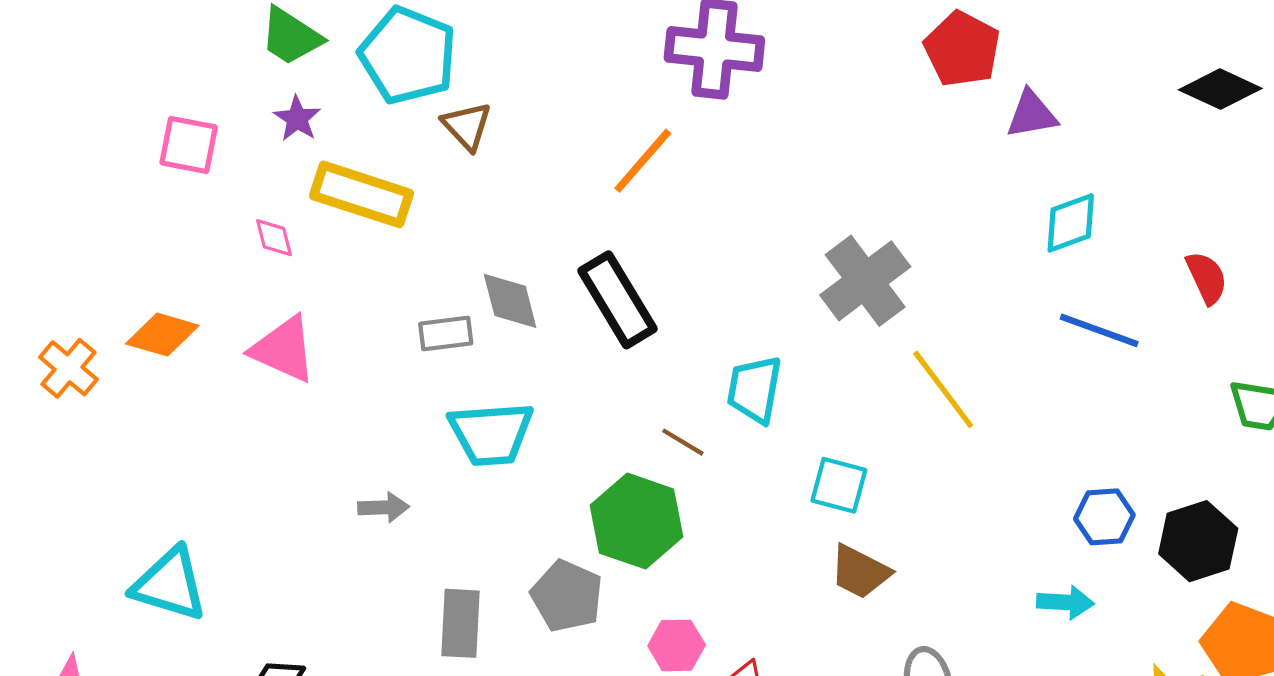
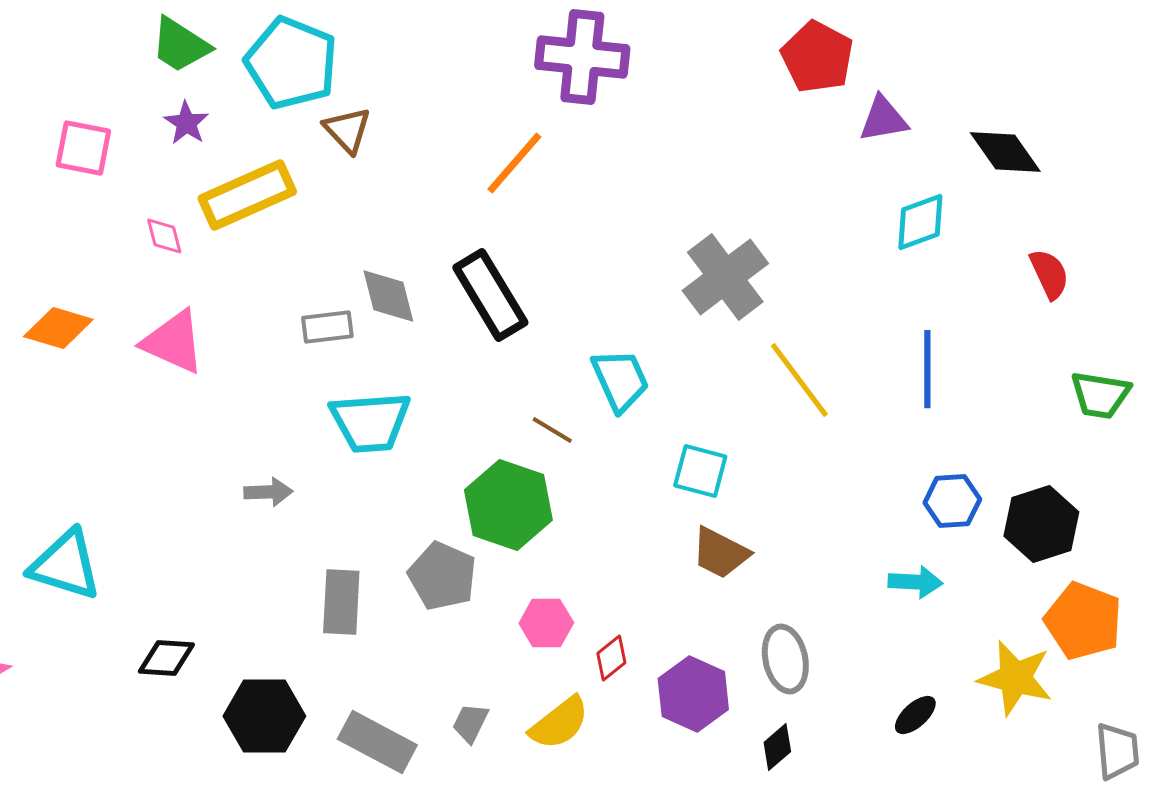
black diamond: (1220, 89) -> (1005, 152), moved, turned 30
yellow rectangle: (361, 194) -> (247, 195), turned -42
blue line: (1099, 330) -> (927, 369), moved, turned 70
cyan trapezoid: (755, 389) -> (620, 380), turned 146

